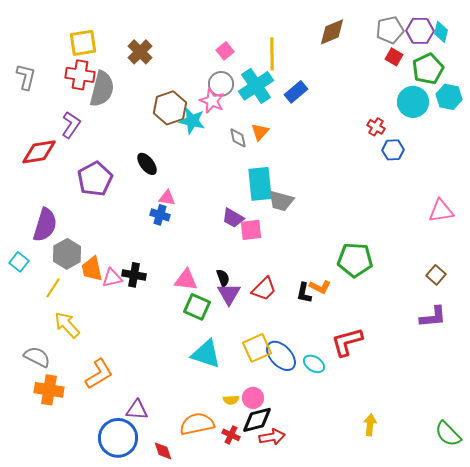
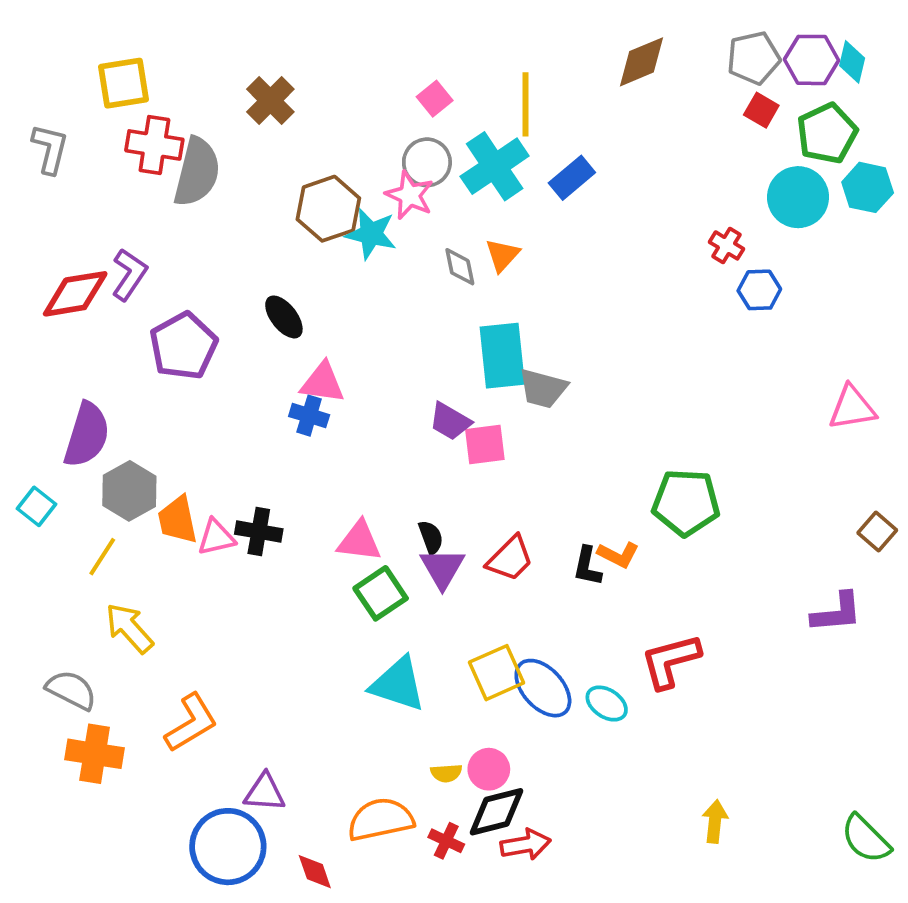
yellow square: (83, 43) -> (124, 83), moved
purple L-shape: (71, 125) -> (129, 274), moved
pink triangle: (167, 198) -> (323, 383), size x1.4
brown square: (436, 275) -> (877, 531), moved
green square: (197, 307) -> (381, 593), turned 32

